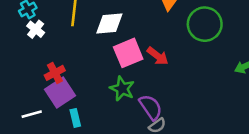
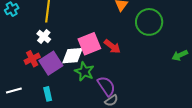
white diamond: (109, 23) -> (72, 56), moved
white cross: (36, 29) -> (44, 36), moved
purple square: (60, 93) -> (51, 63), moved

